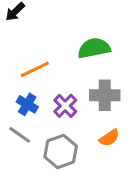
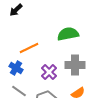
blue cross: (27, 104) -> (16, 68), moved

